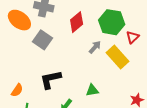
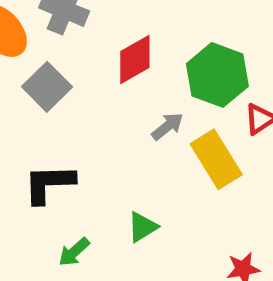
green triangle: (92, 90) -> (142, 227), turned -32

